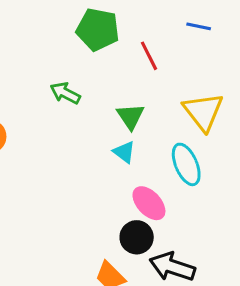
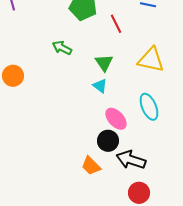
yellow triangle: (203, 112) -> (151, 60), turned -40
cyan ellipse: (186, 164) -> (149, 107), moved

